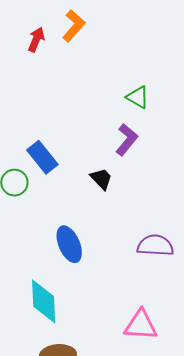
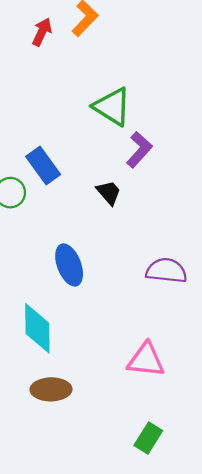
green triangle: (138, 97) -> (112, 107), moved, size x1.5

